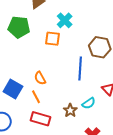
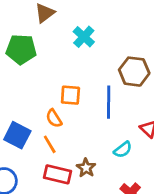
orange square: (52, 39) -> (70, 95), moved
brown star: (70, 110) -> (86, 168), moved

